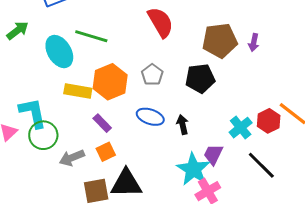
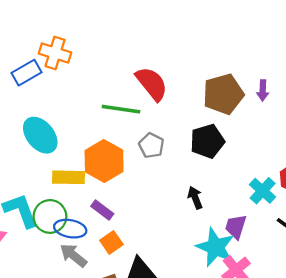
green line: (91, 36) -> (121, 109), moved
blue ellipse: (150, 117) -> (70, 229), moved
green circle: (43, 135) -> (50, 216), moved
gray arrow: (72, 158) -> (73, 255), turned 70

